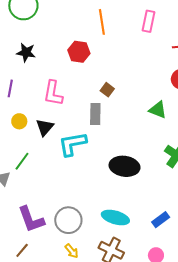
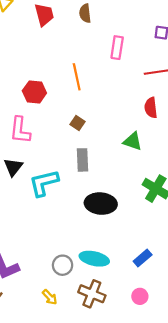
orange line: (102, 22) -> (77, 77), moved
red hexagon: (79, 52) -> (34, 92), moved
gray rectangle: (95, 114) -> (82, 160), moved
gray circle: (68, 220) -> (63, 265), moved, size x0.7

